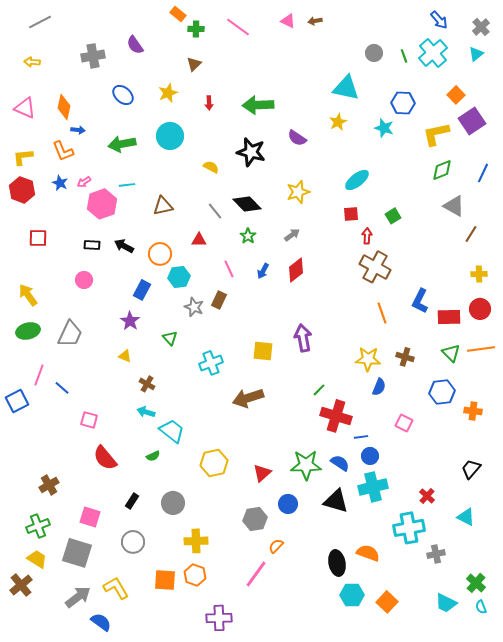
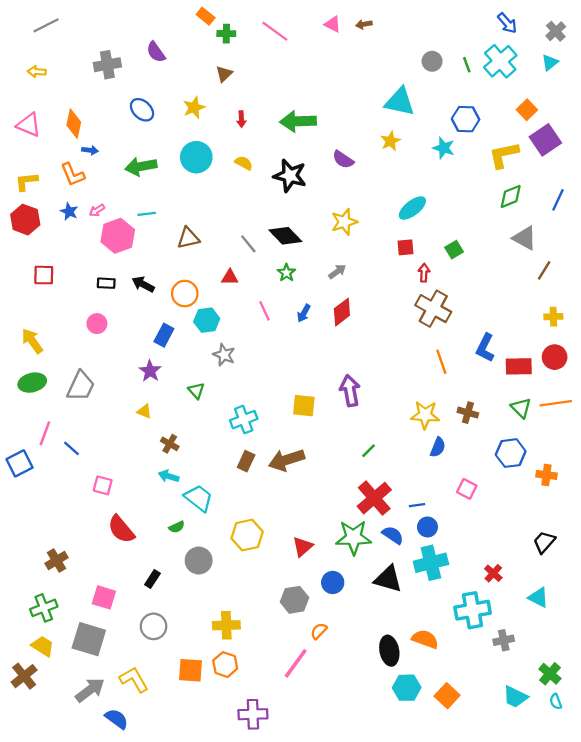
yellow semicircle: (211, 167) -> (244, 163), moved
brown rectangle: (219, 300) -> (246, 461), moved
red cross: (336, 416) -> (374, 498), moved, turned 32
gray circle: (173, 503) -> (199, 561), moved

